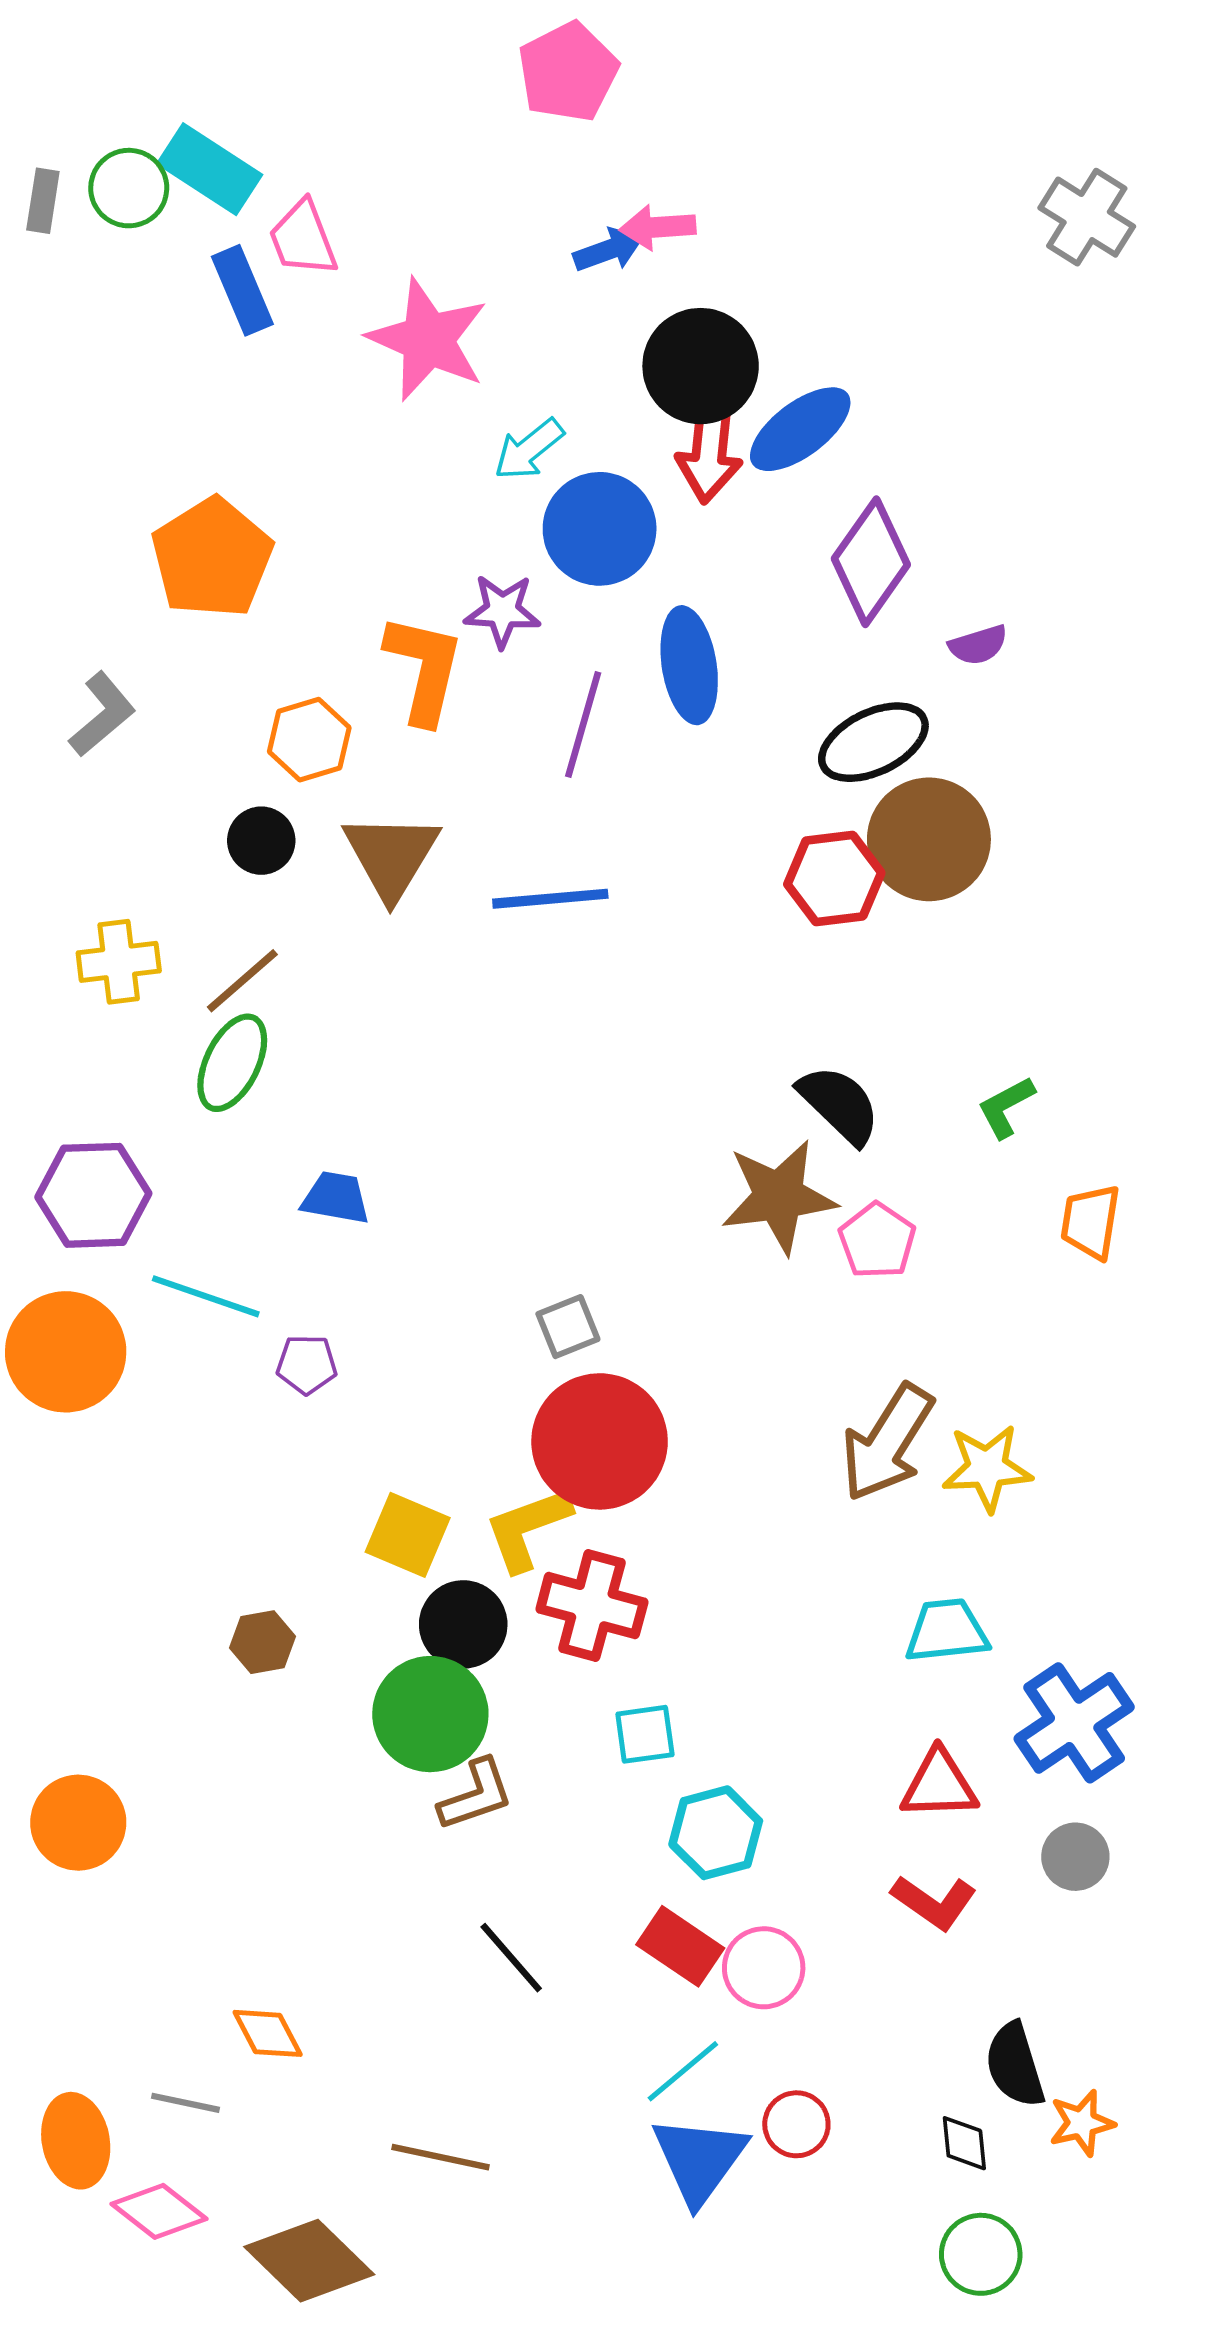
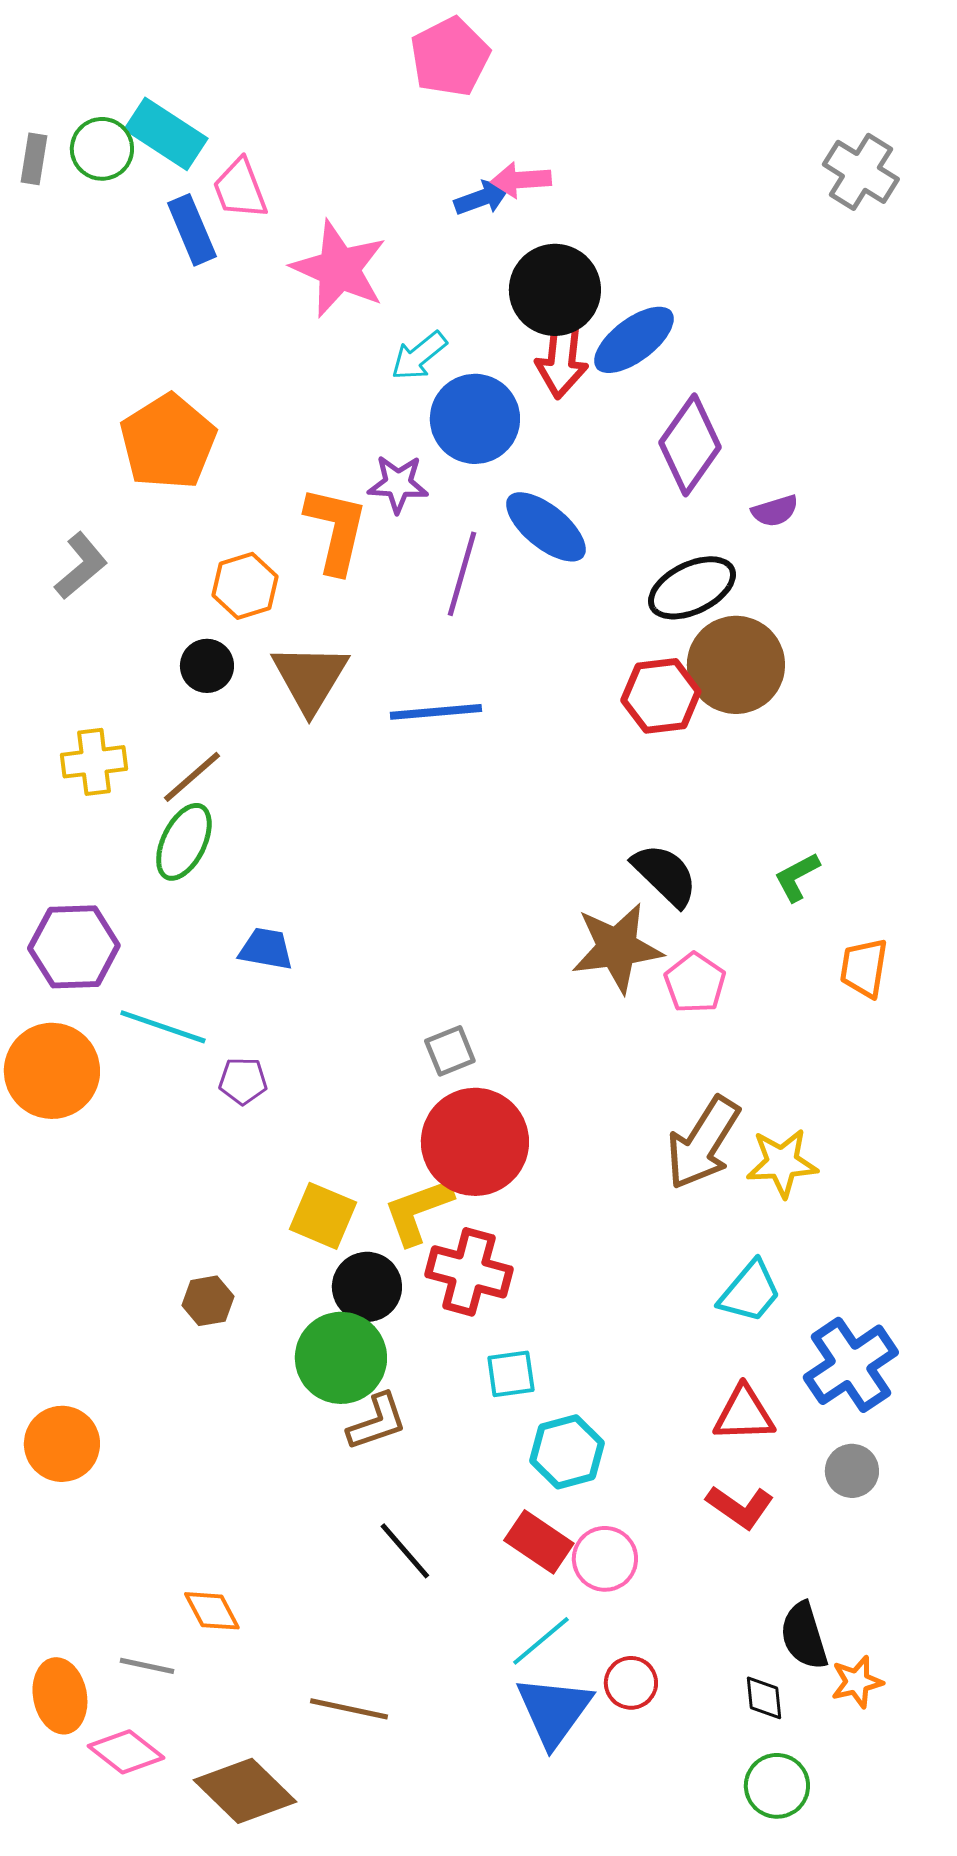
blue ellipse: (689, 665) -> (546, 527), turned -42
cyan trapezoid: (947, 1631) -> (750, 1292), turned 136

